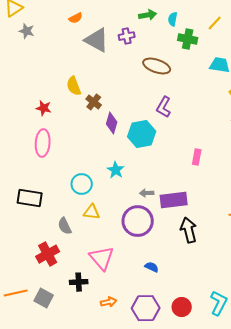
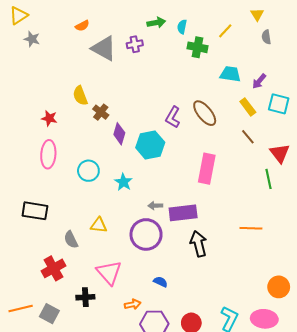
brown ellipse: (157, 66) -> (205, 113), moved, turned 32
pink rectangle: (197, 157) -> (207, 169), size x1.8
cyan circle: (82, 184) -> (88, 171), moved
orange arrow: (109, 302) -> (133, 304), moved

